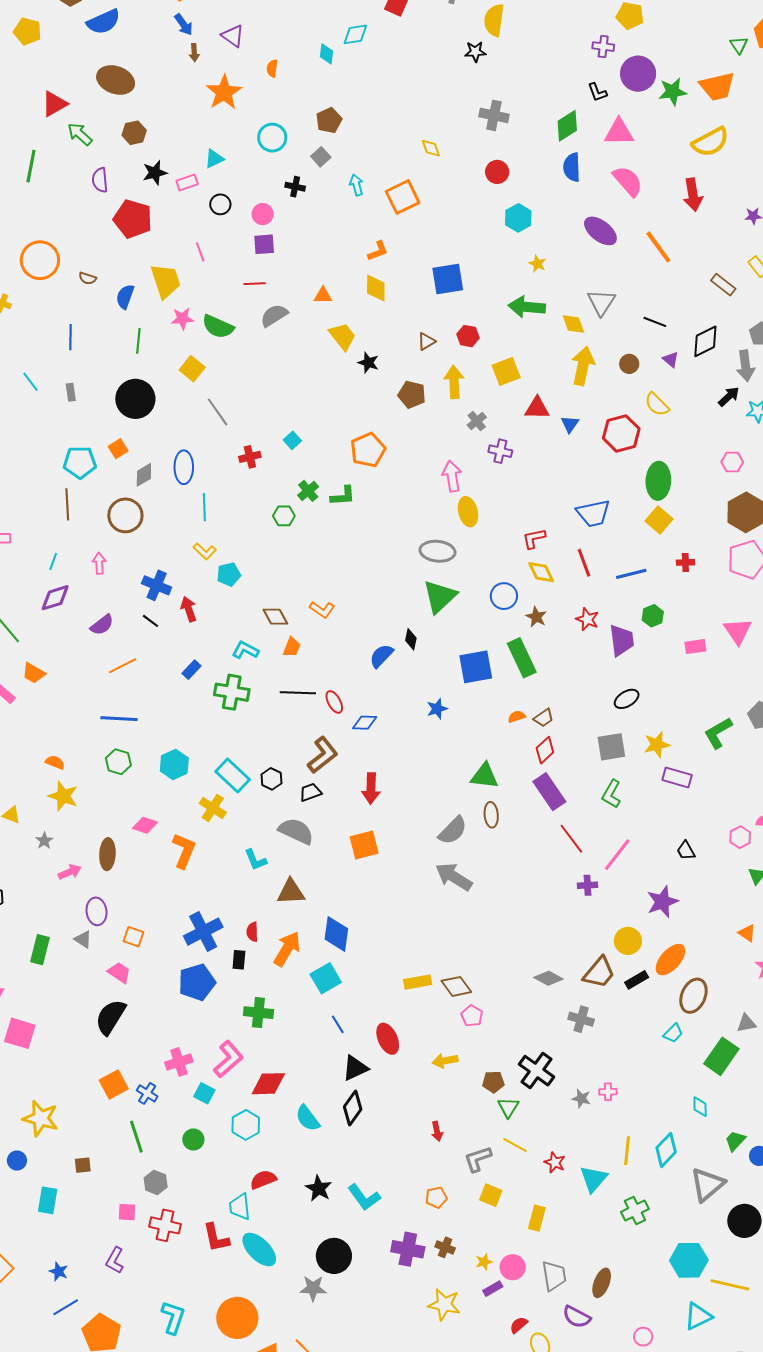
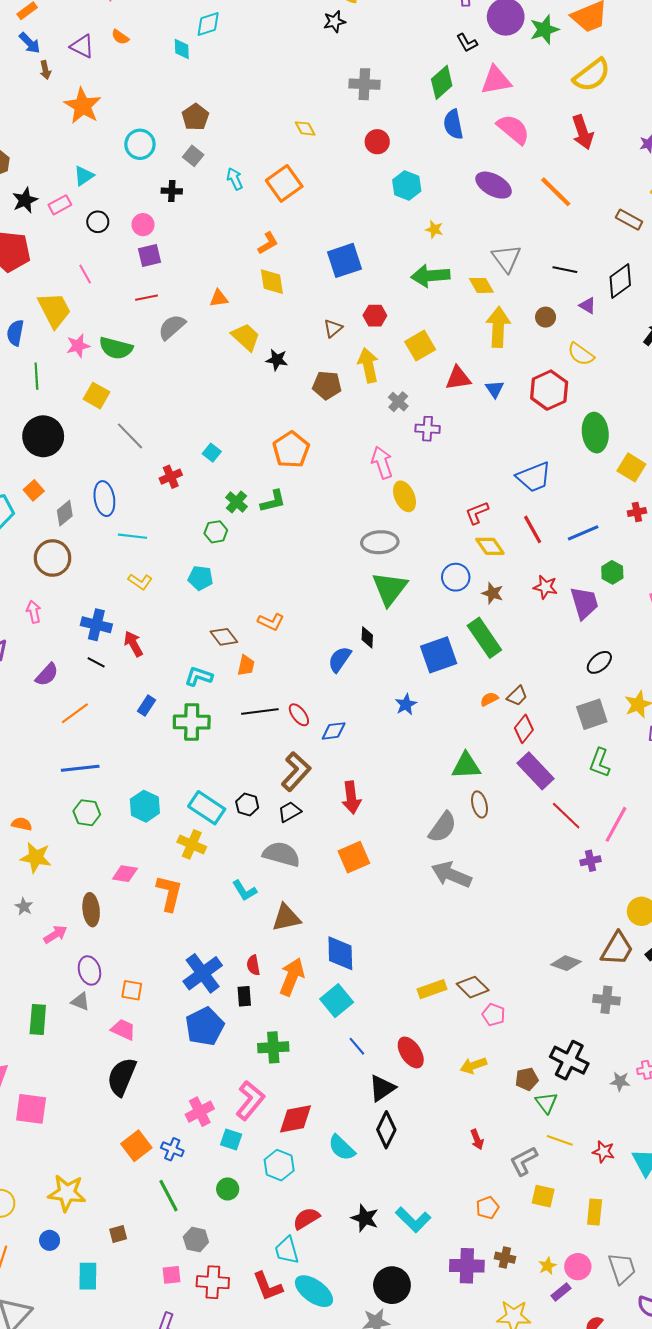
orange semicircle: (272, 68) -> (120, 37), moved, turned -54
cyan line: (204, 507) -> (132, 536), turned -72
yellow square: (659, 520) -> (631, 467), moved
cyan pentagon: (229, 574) -> (201, 578), moved, turned 30

